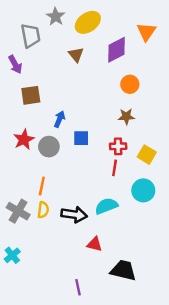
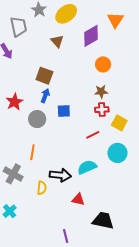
brown square: (31, 95) -> (44, 76), moved, turned 30
red star: (24, 140) -> (14, 102), moved
red cross: (118, 146) -> (102, 110), moved
red line: (115, 168) -> (93, 135), turned 56
yellow semicircle: (43, 210) -> (42, 188), moved

